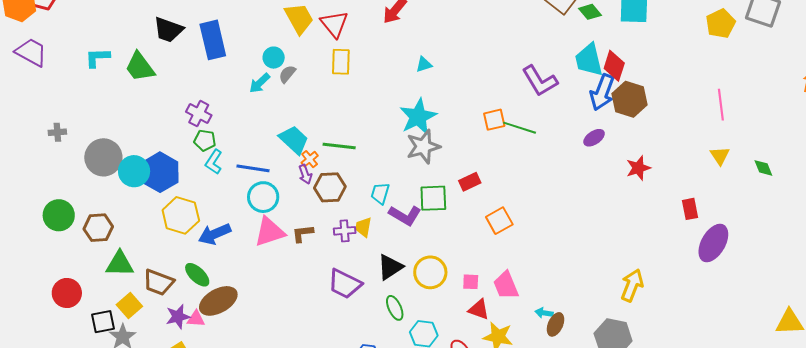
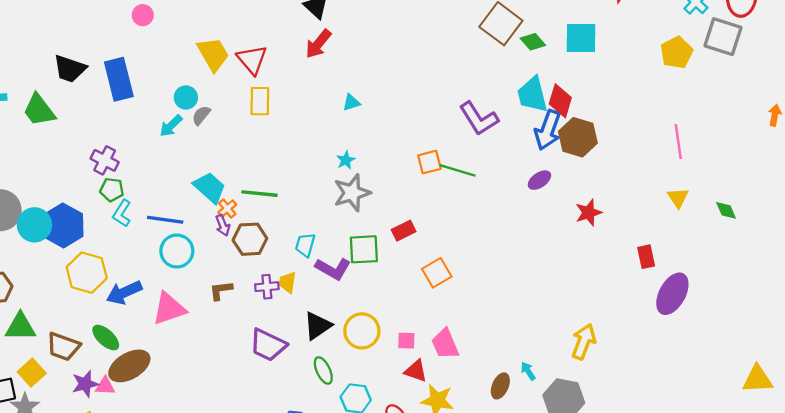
cyan star: (418, 117) -> (346, 160), size x0.5
pink triangle: (270, 232) -> (169, 309), moved
cyan arrow: (544, 313) -> (528, 371), moved, turned 48

